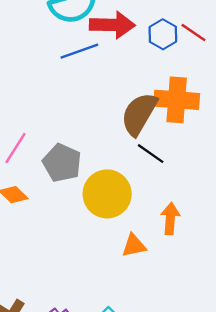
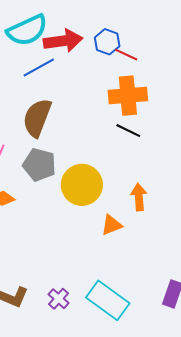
red line: (193, 32) -> (126, 55), moved
brown semicircle: (139, 114) -> (37, 118), moved
black line: (151, 154) -> (128, 131), moved

